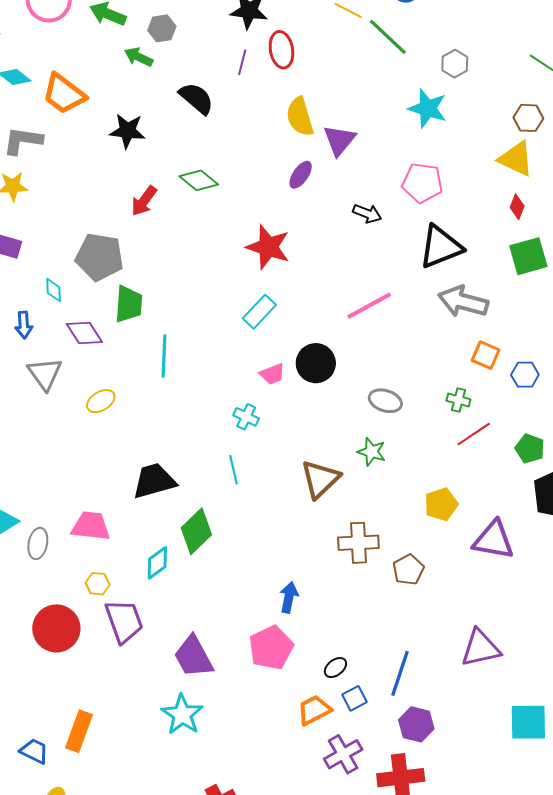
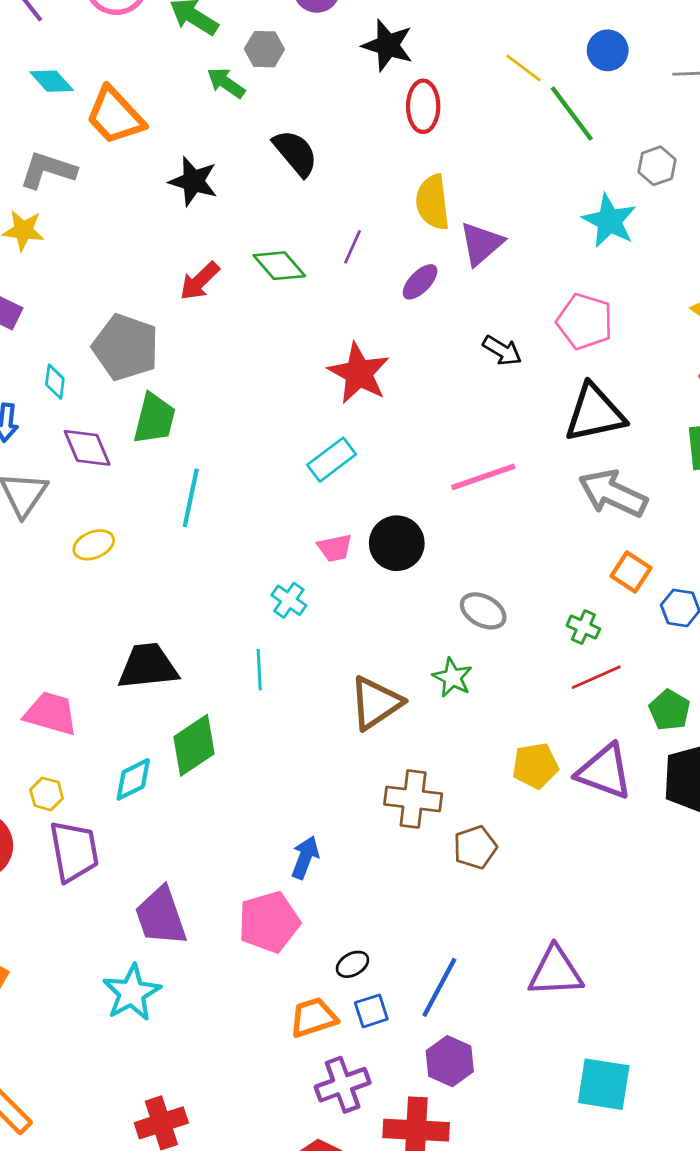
purple line: (242, 62) -> (353, 247), moved
purple triangle: (494, 540) -> (604, 772), moved

